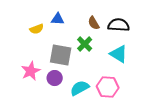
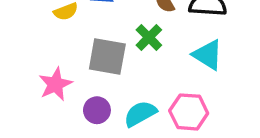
purple circle: (55, 78) -> (97, 110), moved

